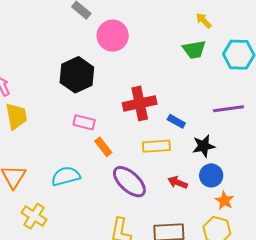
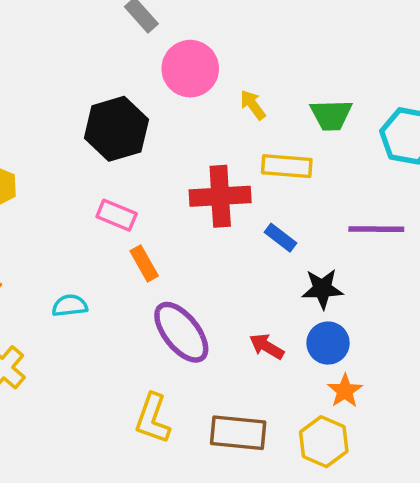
yellow arrow: (204, 21) -> (253, 105), moved
yellow rectangle: (156, 146) -> (287, 166), moved
cyan semicircle: (66, 176) -> (70, 306), size x0.7

